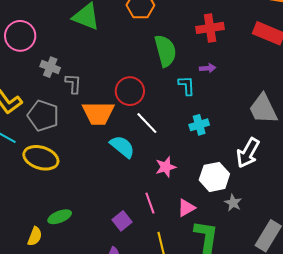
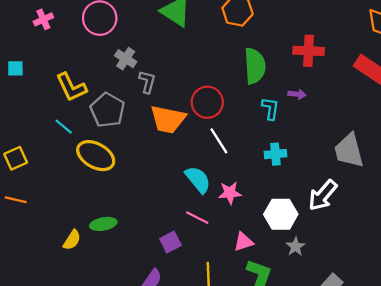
cyan semicircle: (122, 147) -> (198, 180), moved
pink line: (150, 203) -> (197, 218), moved, turned -55

